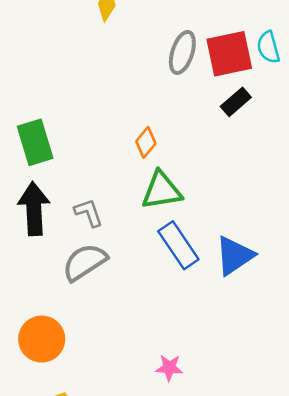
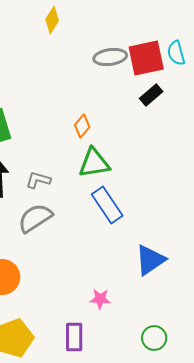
gray ellipse: (182, 52) -> (110, 57), turned 64
gray L-shape: (89, 213) -> (38, 180), turned -55
blue triangle: (234, 256) -> (150, 260), moved

